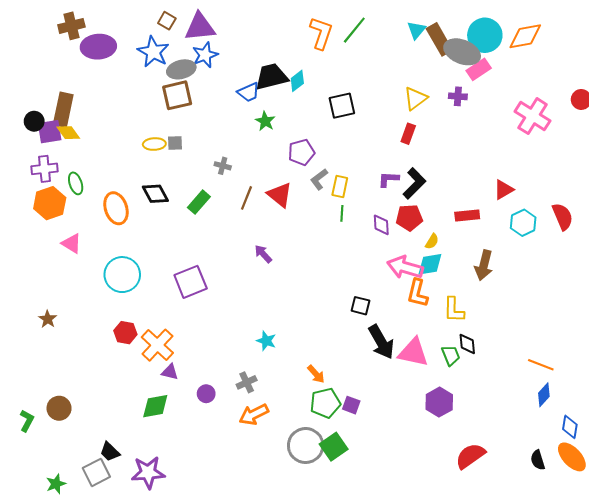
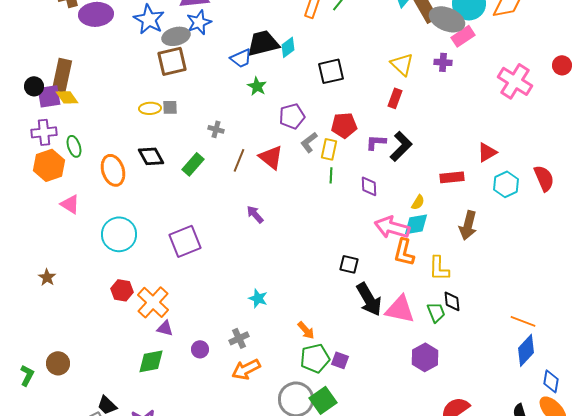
yellow triangle: (415, 98) -> (402, 64), turned -40
red pentagon: (409, 218) -> (344, 125), moved
blue diamond: (544, 395) -> (526, 350), size x1.4

